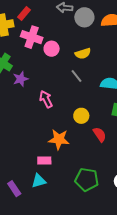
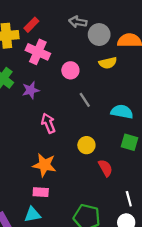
pink circle: (52, 49) -> (70, 70), moved
yellow semicircle: (83, 53) -> (108, 63), moved
purple star: (21, 79) -> (31, 90), moved
orange star: (59, 139) -> (44, 165), moved

